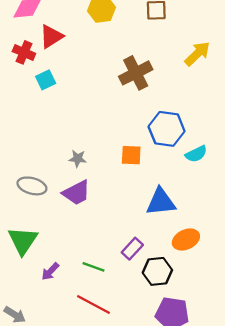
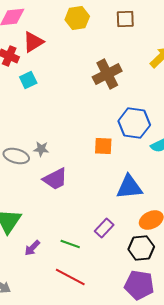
gray star: (78, 159) -> (41, 149), moved
gray ellipse: (32, 186) -> (16, 156), moved
black hexagon: (157, 271) -> (141, 248), moved

